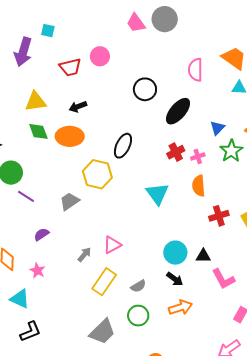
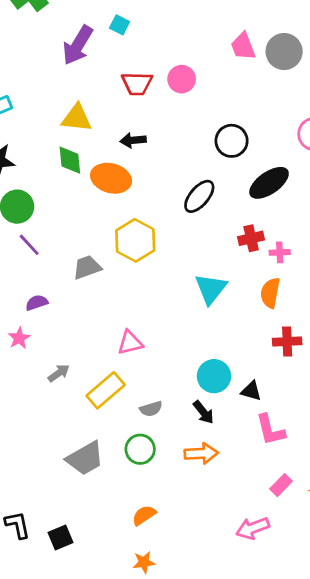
black ellipse: (123, 146) -> (199, 196), moved
gray arrow: (84, 255) -> (59, 373), moved
pink star: (37, 271) -> (19, 338), moved

